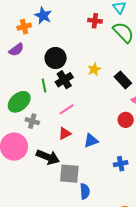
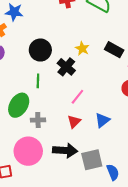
black cross: (64, 80) -> (66, 67), moved
green line: (44, 86) -> (38, 81), turned 32
pink line: (67, 109) -> (77, 97), moved

